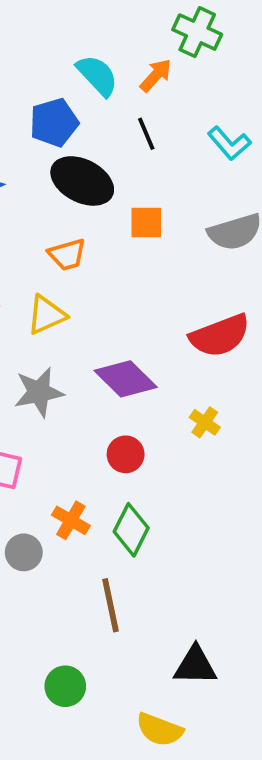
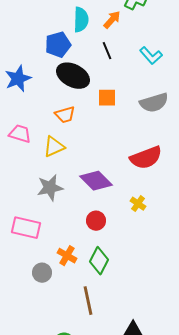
cyan semicircle: (97, 75) -> (81, 20), turned 45

